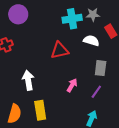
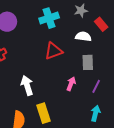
cyan cross: (72, 19) -> (49, 18), moved
gray rectangle: (101, 68) -> (88, 62), moved

